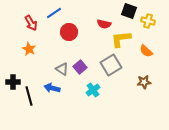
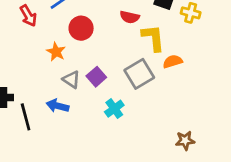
yellow L-shape: (121, 39) -> (153, 38), turned 90
orange star: (29, 49) -> (56, 52), moved
orange semicircle: (146, 51) -> (173, 61), moved, turned 120
brown star: (144, 82) -> (185, 140), moved

